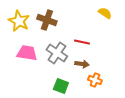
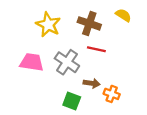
brown cross: (47, 20) -> (89, 23), moved
yellow star: (19, 21) -> (48, 25), moved
brown arrow: (82, 64) -> (92, 83), moved

